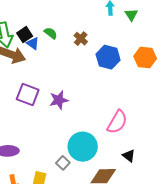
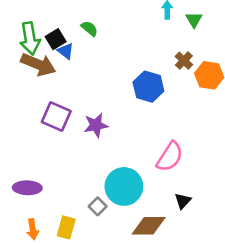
green semicircle: (51, 33) -> (89, 28), moved
brown cross: (81, 39) -> (184, 61), moved
blue hexagon: (108, 57) -> (148, 87), moved
black triangle: (129, 156) -> (183, 201), turned 32

